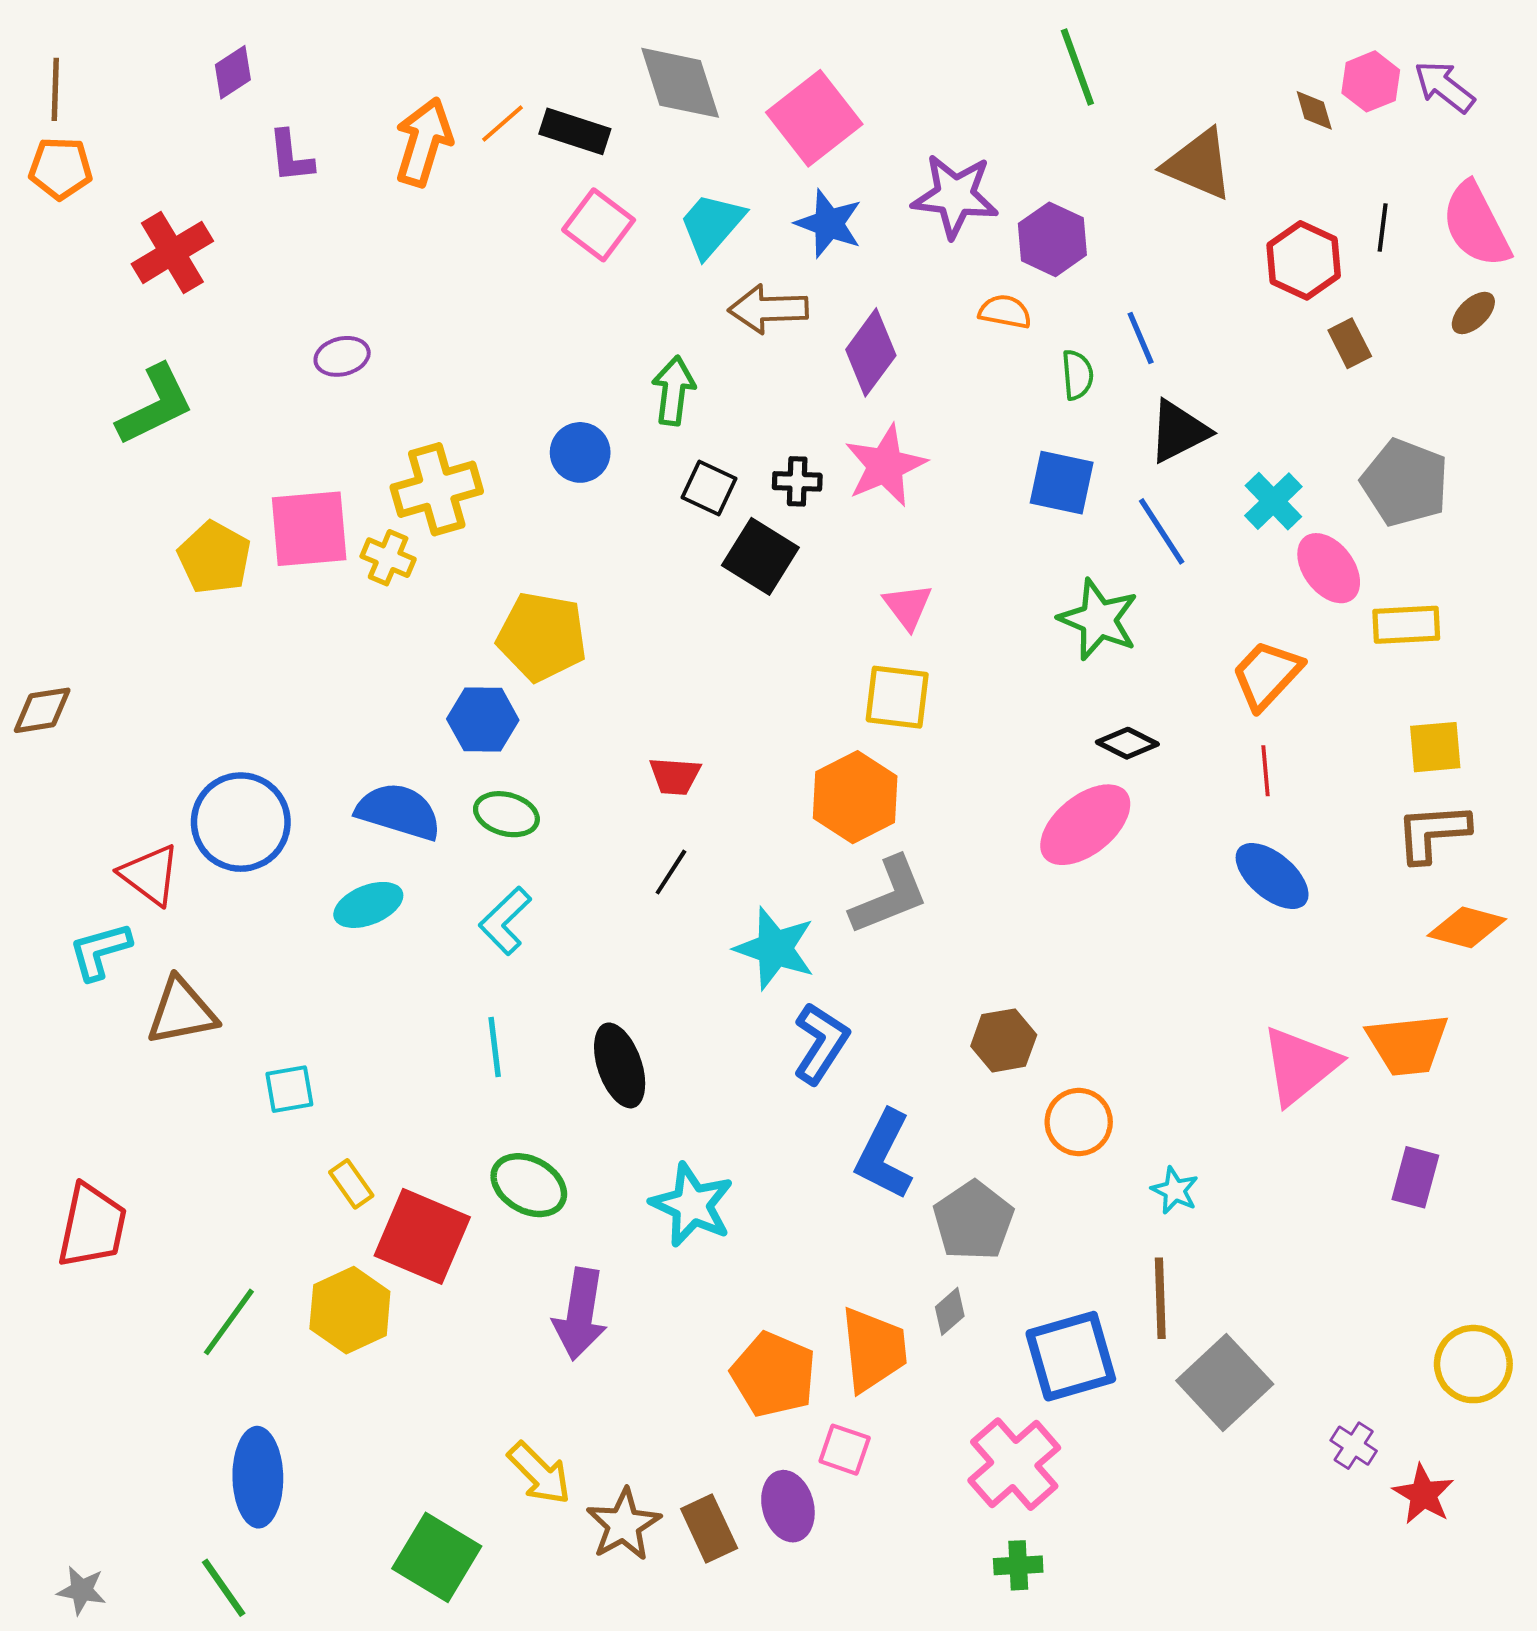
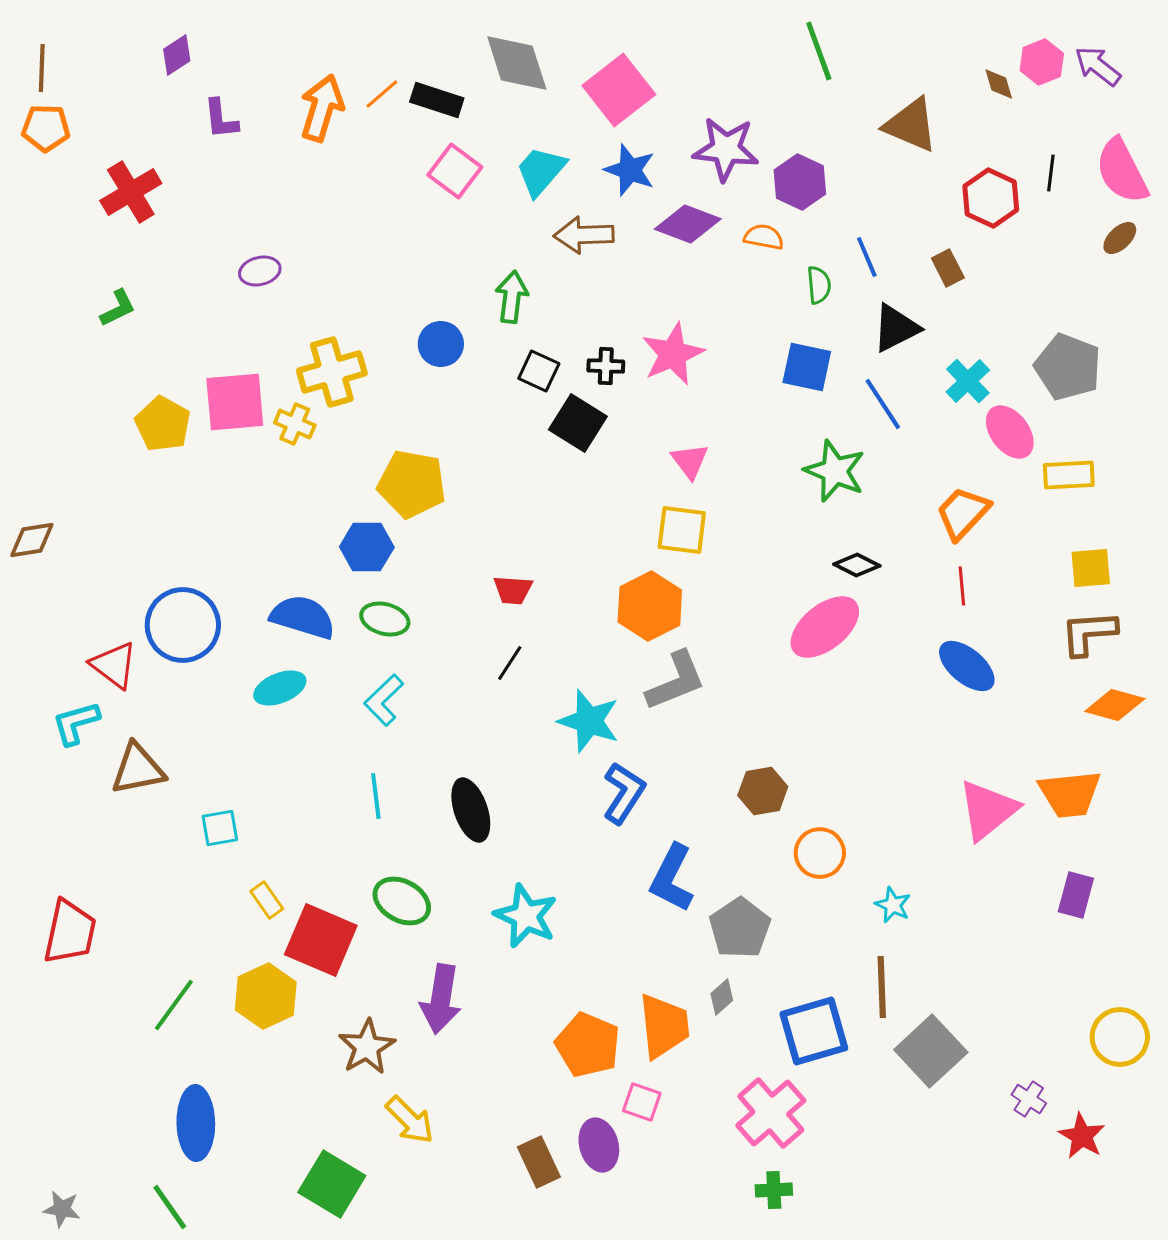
brown rectangle: (1350, 343) -> (948, 268), moved
purple diamond: (871, 352) -> (688, 224), moved, turned 74
green L-shape: (155, 405) -> (118, 308), size x0.6
brown star: (624, 1525) -> (367, 1047), moved

